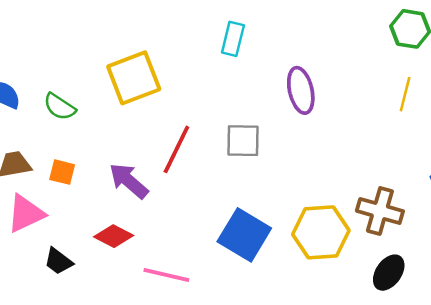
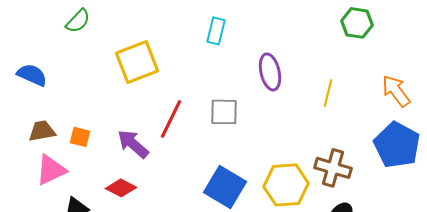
yellow line: (405, 94) -> (328, 93), moved
green semicircle: (60, 107) -> (78, 21), moved, turned -80

